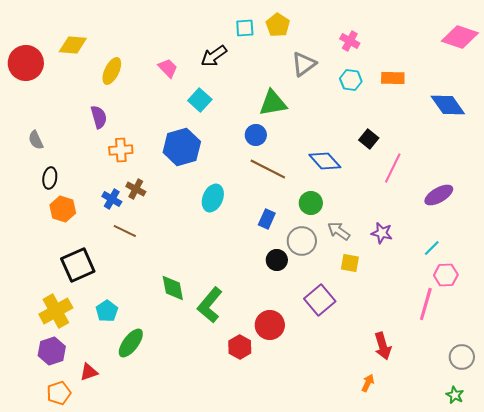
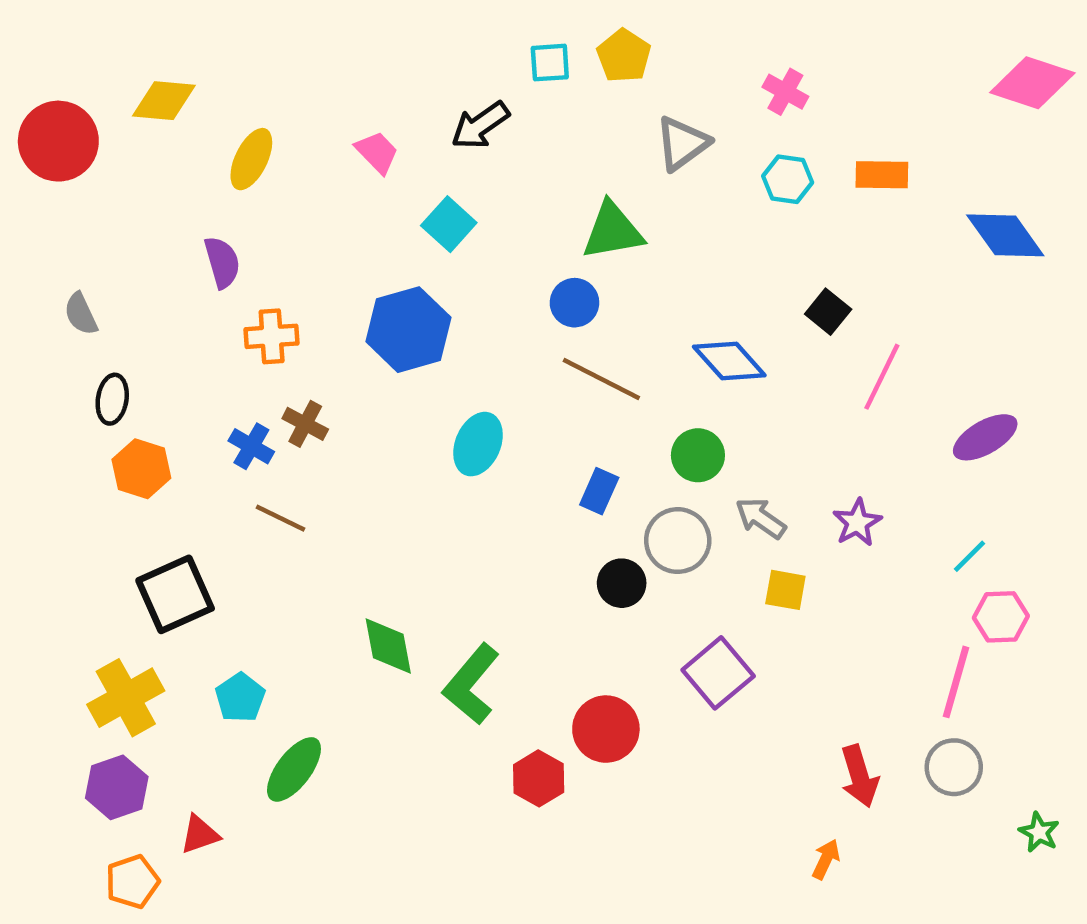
purple star: (382, 233) -> (857, 523), turned 30
gray circle: (462, 357) -> (954, 767), moved
green star: (455, 395) -> (1039, 832), moved

